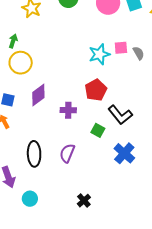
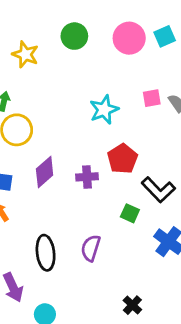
cyan star: (99, 54) -> (104, 110), moved
purple cross: (68, 110) -> (87, 177), moved
black cross: (84, 201) -> (132, 305), moved

